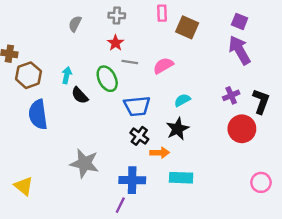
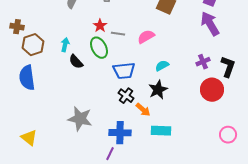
red star: (116, 43) -> (100, 26), moved
blue semicircle: (38, 114) -> (27, 78), moved
orange arrow: (160, 153) -> (143, 110), turned 42

